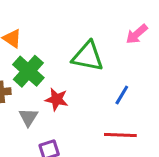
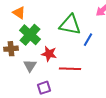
blue line: (122, 95) -> (88, 40), moved
red line: (120, 135) -> (70, 69), moved

